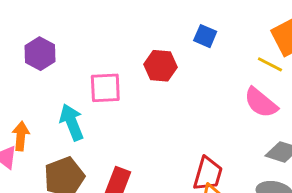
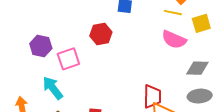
purple hexagon: (40, 54) -> (41, 46), moved

